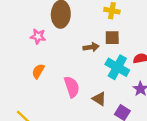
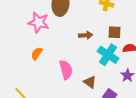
pink star: (38, 36) -> (39, 22), size x1.5
brown square: (112, 38) -> (114, 32), moved

